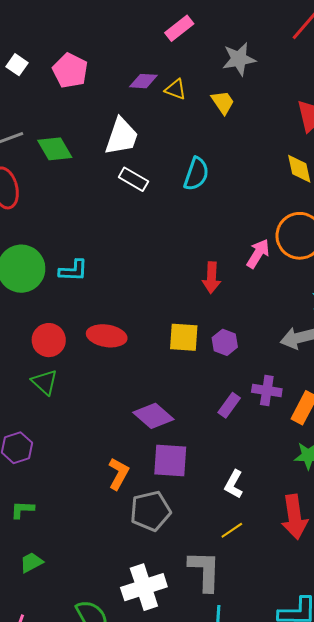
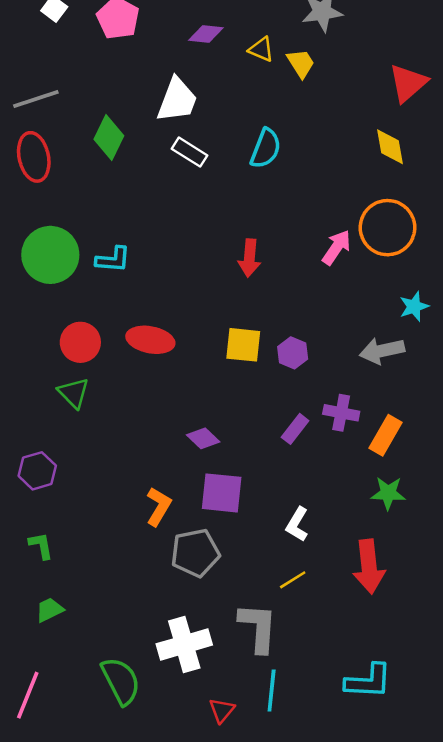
yellow triangle: (176, 89) -> (261, 49), moved
green diamond: (55, 149) -> (109, 138), moved, turned 54
red arrow: (211, 278) -> (249, 258), moved
purple diamond: (153, 416) -> (203, 438), size x0.7
green L-shape: (22, 510) -> (41, 546), turned 75

